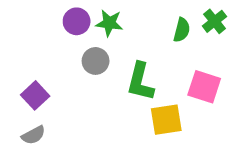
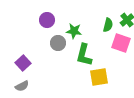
green star: (109, 23) -> (74, 31), moved
pink square: (204, 87) -> (121, 43), moved

